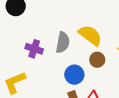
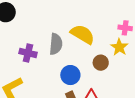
brown circle: (97, 60) -> (101, 63), moved

